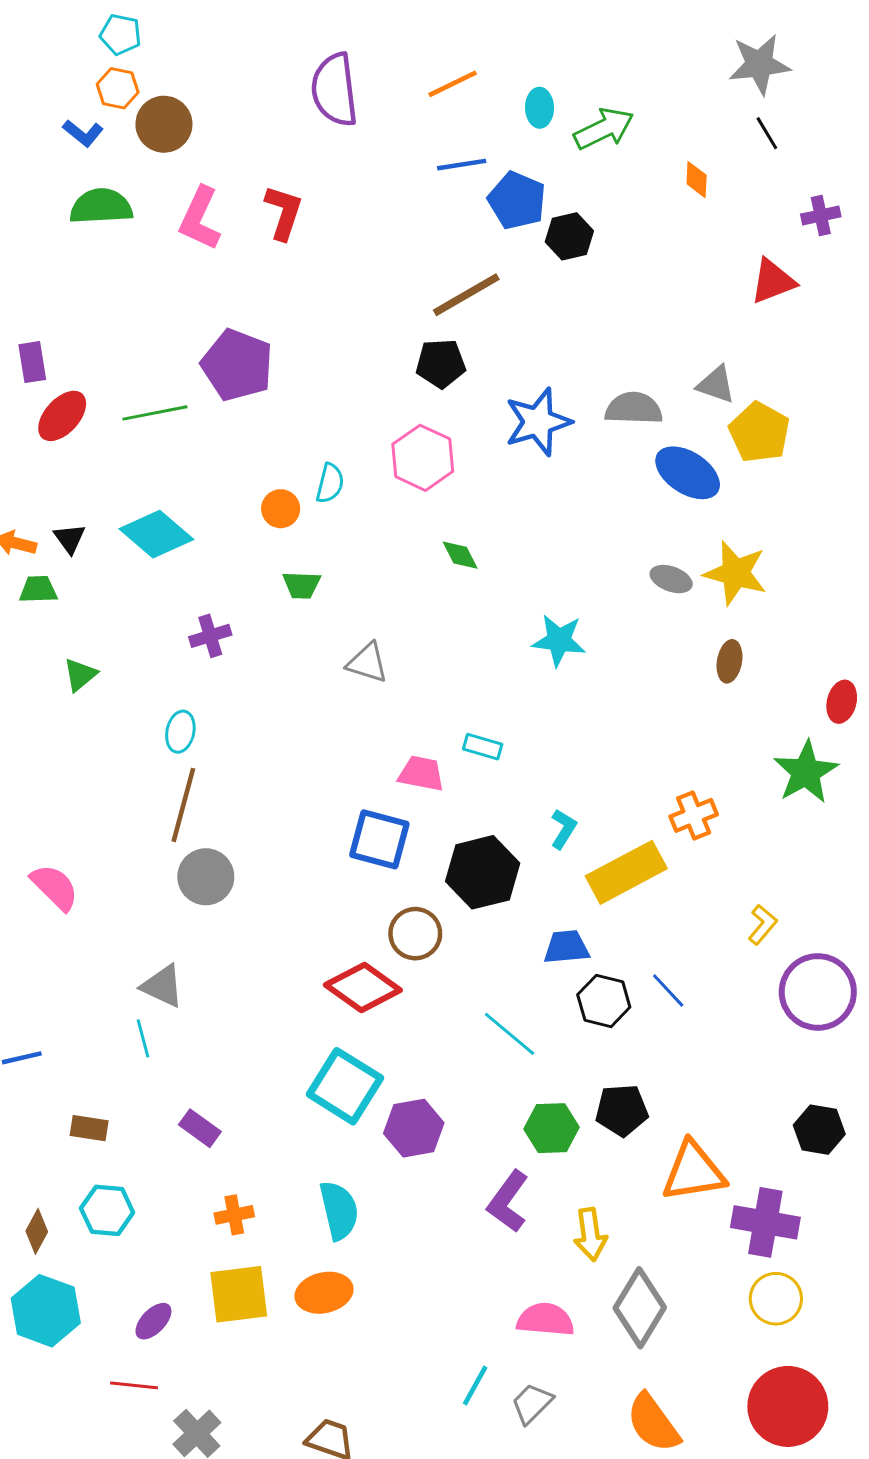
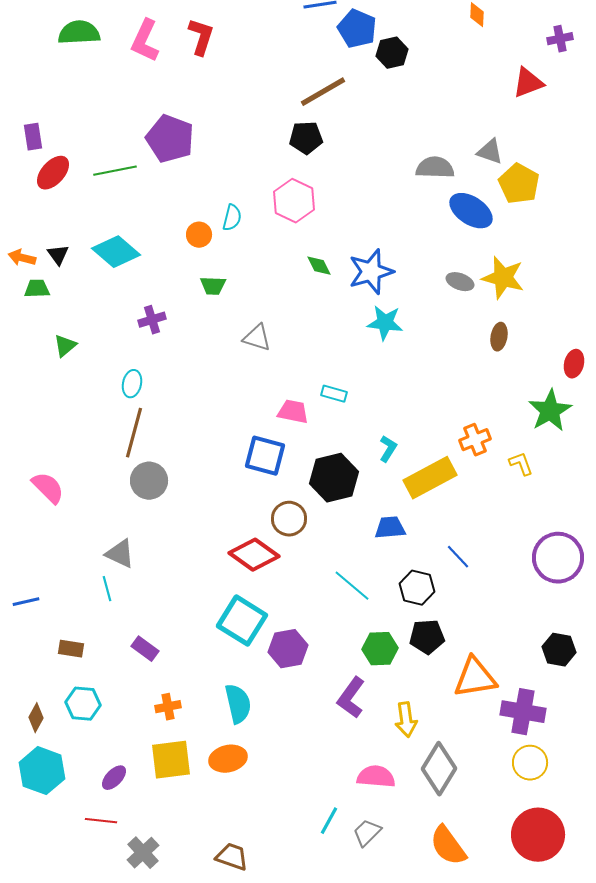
blue star: (538, 422) -> (371, 272), moved
yellow L-shape: (762, 925) -> (521, 464), moved, turned -60
black hexagon: (604, 1001) -> (417, 588), moved

